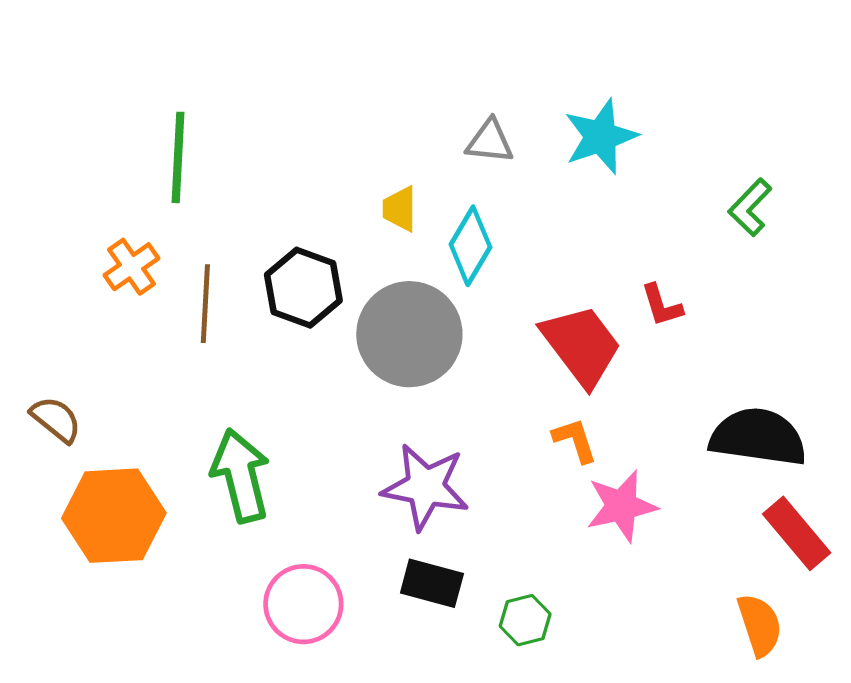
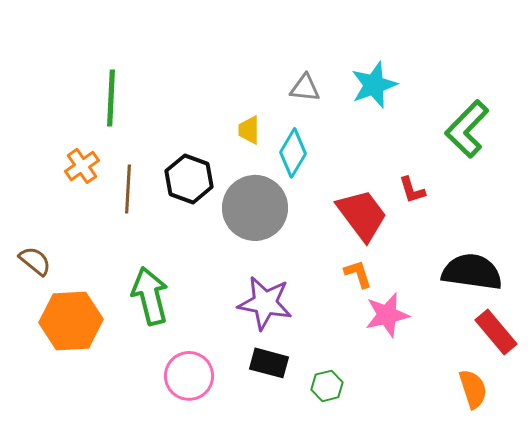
green L-shape: (750, 207) -> (467, 129), size x1.6

